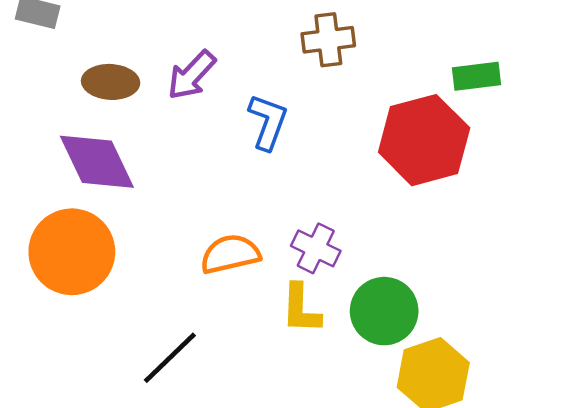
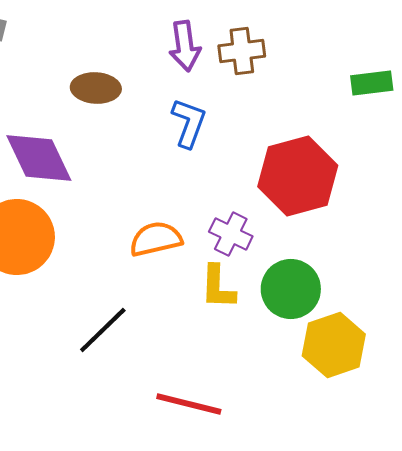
purple arrow: (192, 75) -> (185, 46), moved, turned -51
brown ellipse: (111, 82) -> (96, 88), moved
red hexagon: (424, 140) -> (298, 176), moved

